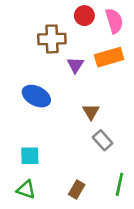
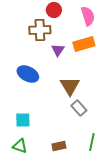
red circle: (84, 16) -> (54, 10), moved
brown triangle: (91, 112) -> (70, 86), size x1.5
brown rectangle: (77, 190) -> (59, 146), turned 48

